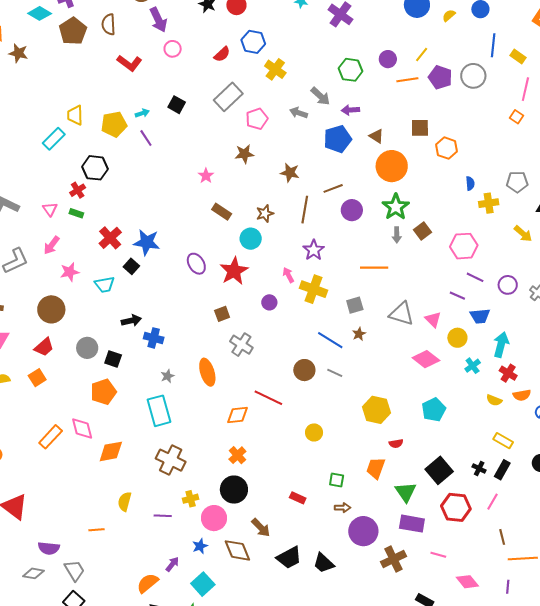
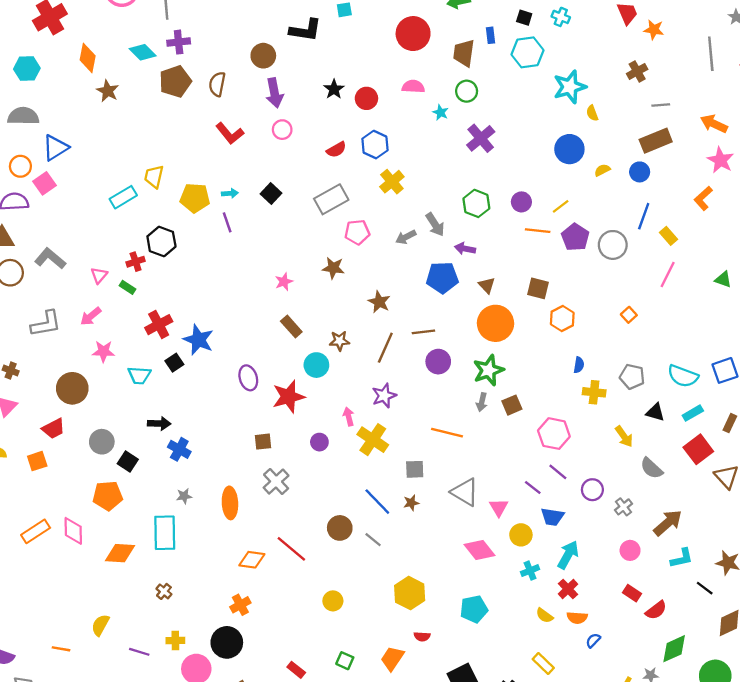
gray arrow: (299, 113) -> (406, 237), turned -60
orange square: (516, 117) -> (629, 315), moved
orange diamond: (111, 451) -> (120, 553), moved
brown cross: (171, 460) -> (164, 591), size x0.5

